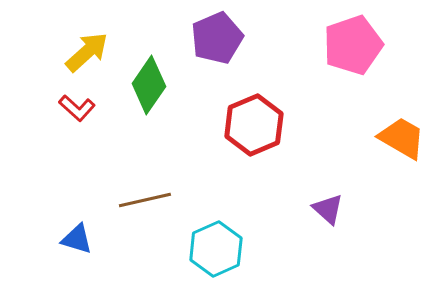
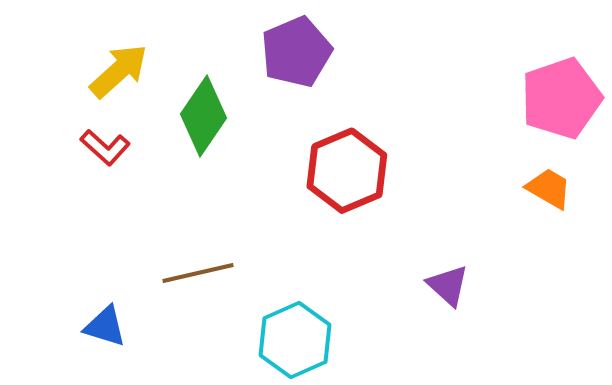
pink pentagon: (353, 45) -> (561, 98), moved
orange trapezoid: (402, 138) -> (549, 188), size x0.7

